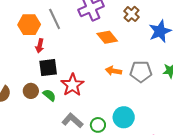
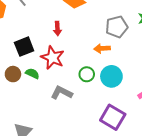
red arrow: (40, 46) -> (57, 29), moved
orange arrow: (114, 71) -> (102, 48), moved
green circle: (98, 125) -> (87, 74), moved

